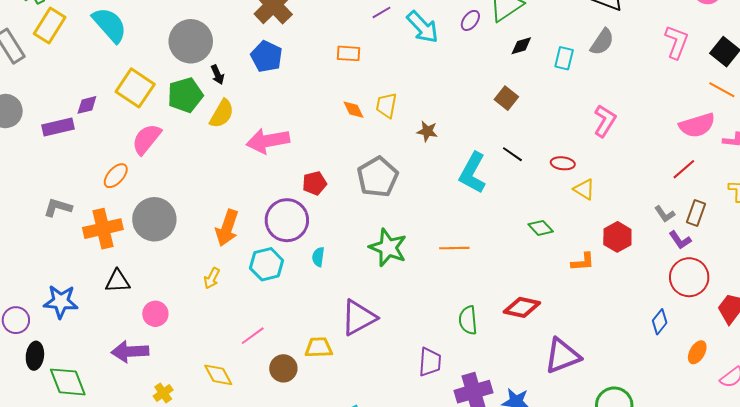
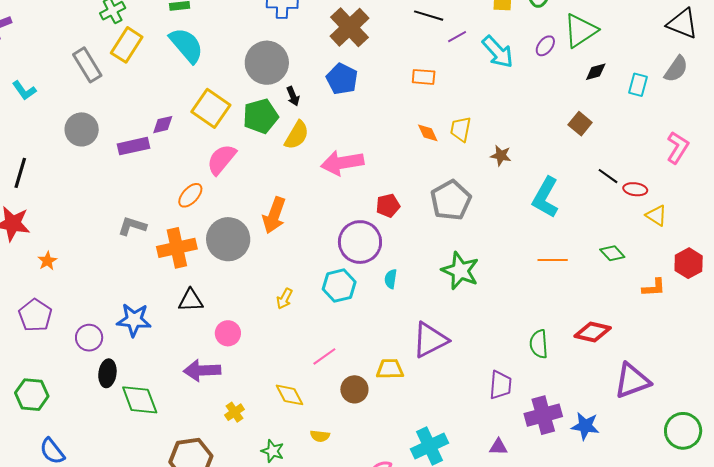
black line: (512, 154) -> (608, 176), moved
orange arrow: (227, 228) -> (274, 215), moved
orange line: (454, 248) -> (553, 260), moved

